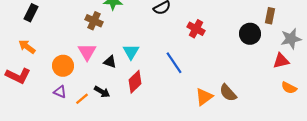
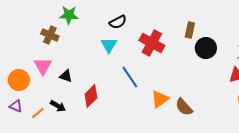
brown rectangle: (270, 16) -> (190, 30), moved
red cross: (196, 29) -> (152, 43), size x1.4
cyan triangle: (131, 52) -> (109, 45), moved
orange triangle: (204, 97) -> (160, 99), moved

